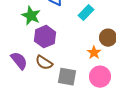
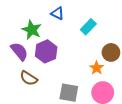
purple semicircle: (19, 61) -> (19, 51), moved
brown semicircle: (44, 63) -> (29, 78), moved

